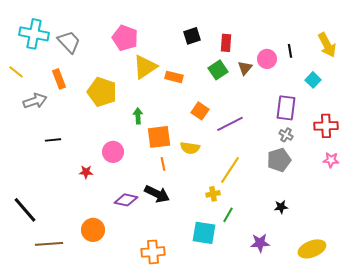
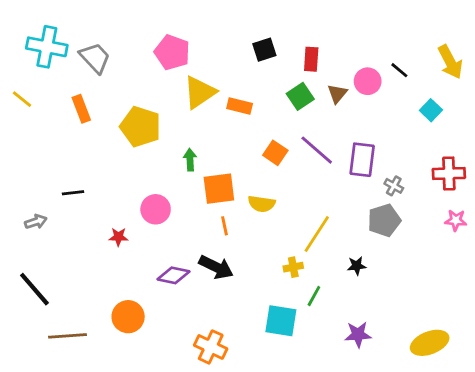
black line: (290, 51) -> (399, 70), turned -40
gray arrow: (35, 101) -> (36, 222), moved, size x0.7
purple rectangle: (286, 108) -> (362, 160), moved
purple line: (230, 124) -> (317, 150), moved, turned 68
black star: (281, 207) -> (357, 266), moved
orange cross: (153, 252) -> (211, 347), turned 30

